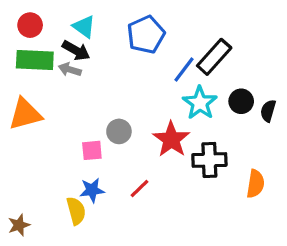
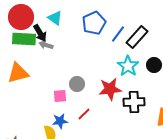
red circle: (30, 25) -> (21, 17), size x1.6
black arrow: (76, 50) -> (40, 33), moved, turned 30
blue line: (184, 70) -> (118, 34), moved
red star: (171, 139) -> (110, 89), turned 30
red line: (140, 189) -> (84, 114), moved

